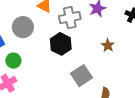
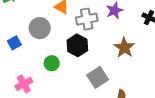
brown star: (108, 45) -> (124, 48), size x1.5
green circle: (13, 61) -> (52, 63), moved

